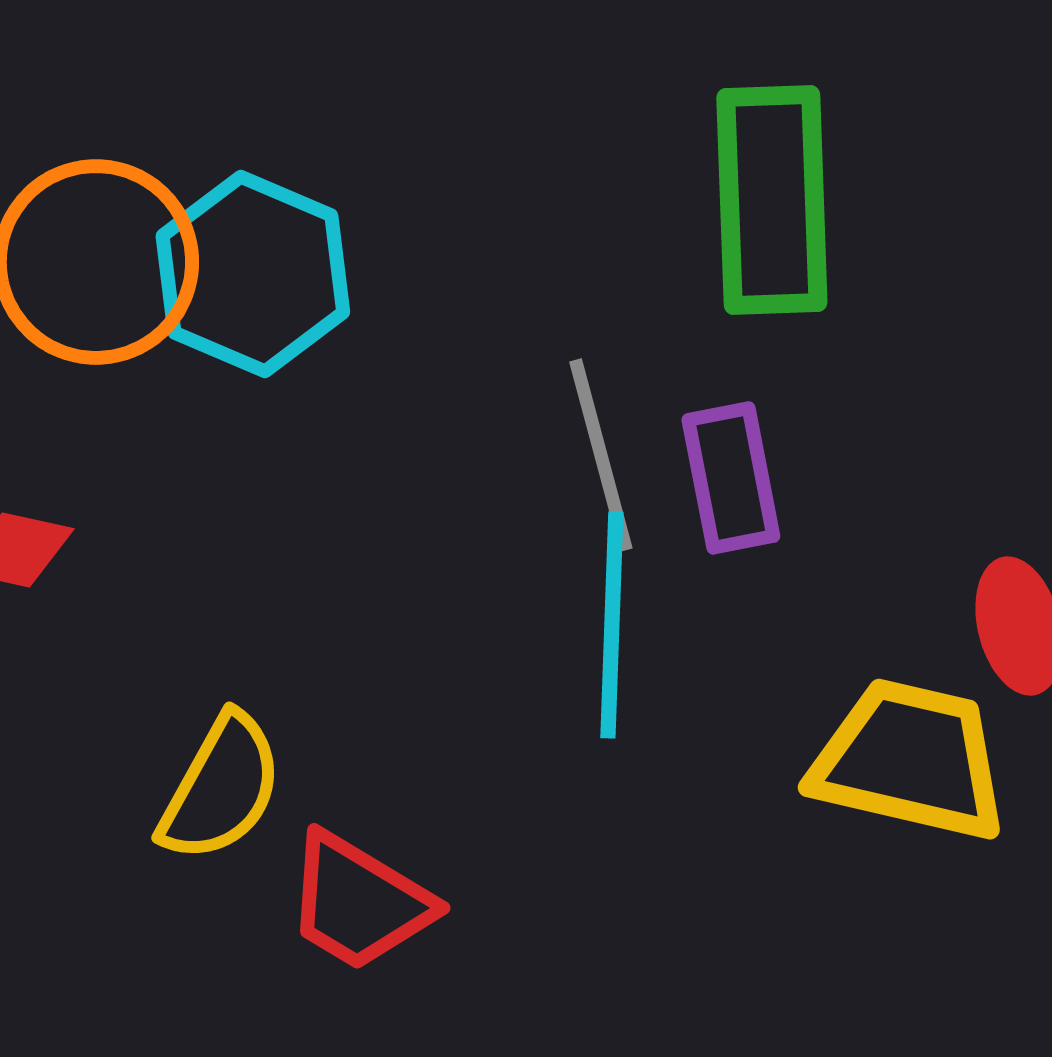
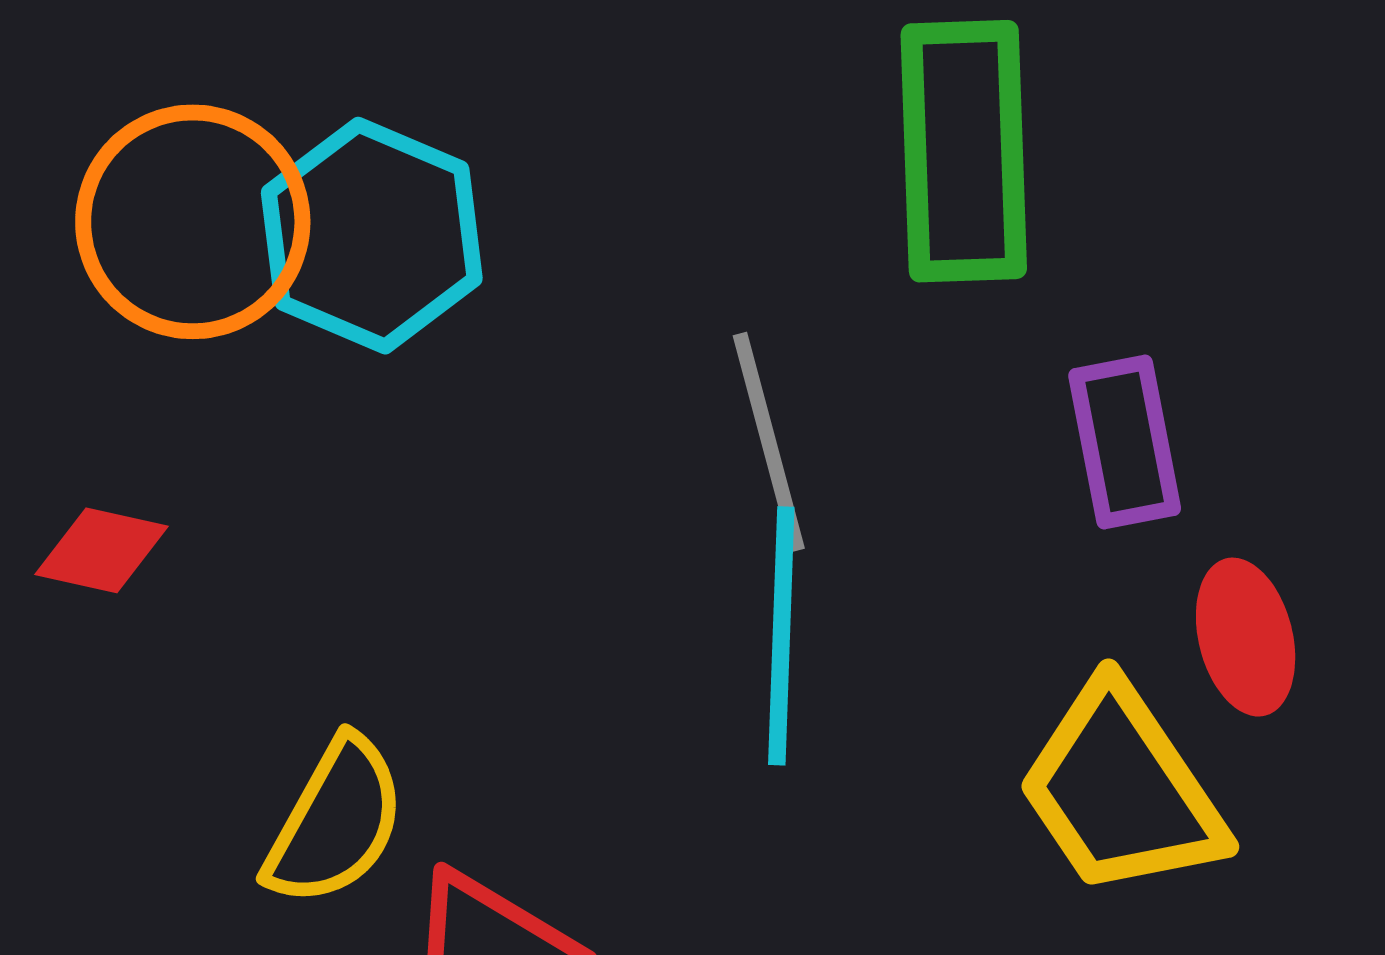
purple rectangle: (731, 478) -> (1125, 442), moved
yellow trapezoid: (910, 760) -> (1121, 790), turned -137

